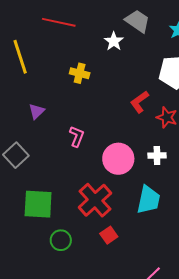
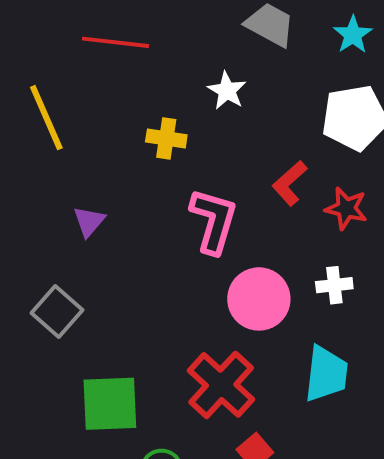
white star: (114, 41) -> (227, 91), moved
pink L-shape: (77, 136) -> (214, 221), moved, size x1.6

